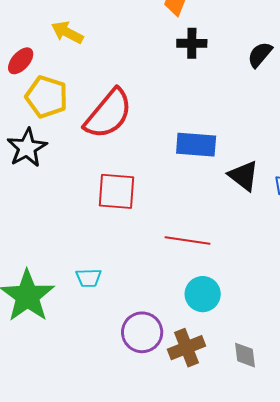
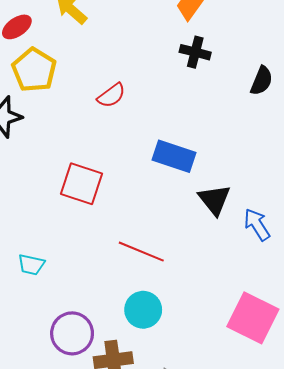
black semicircle: (260, 55) -> (262, 81), turned 148
red semicircle: (108, 114) -> (111, 95), moved, size x0.5

